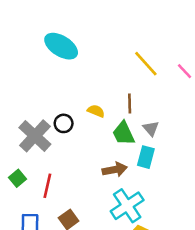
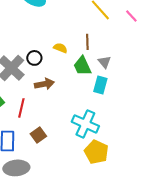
brown arrow: (115, 170) -> (44, 84), moved
cyan cross: (127, 206) -> (85, 124), turned -32

